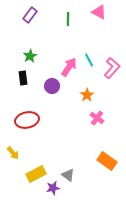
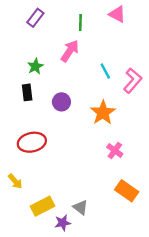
pink arrow: (69, 67) -> (70, 51), moved
orange star: (87, 95) -> (103, 113), size x1.5
pink cross: (97, 118) -> (115, 151), moved

